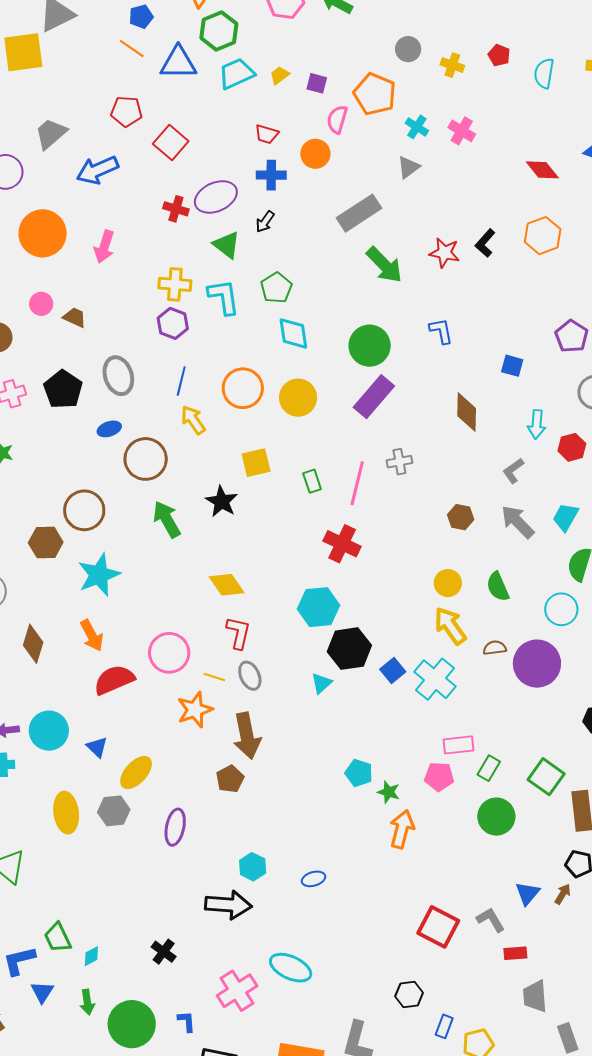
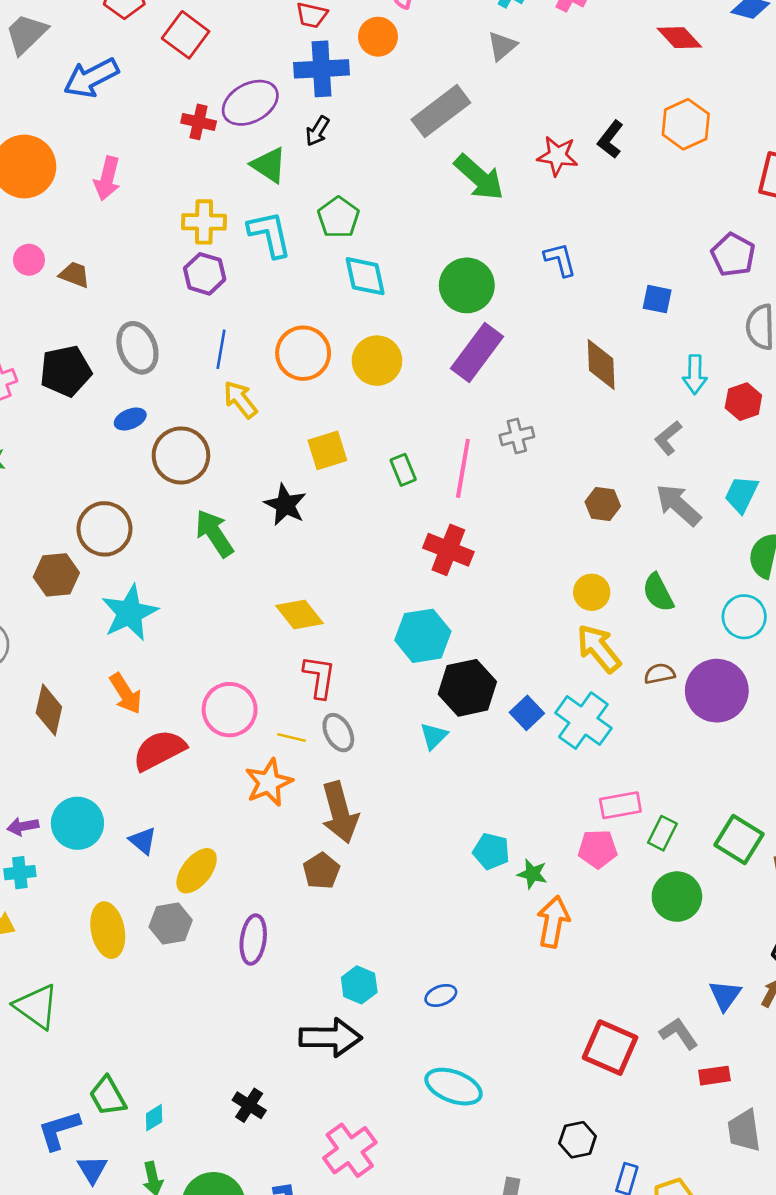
blue cross: (271, 175) -> (321, 69), size x1.4
black pentagon: (63, 389) -> (66, 371), turned 30
cyan ellipse: (291, 968) -> (454, 1087), moved

